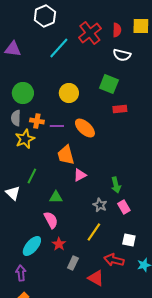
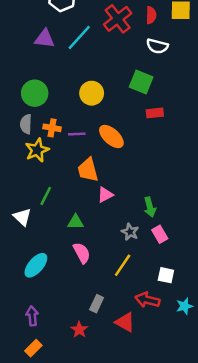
purple triangle: (13, 49) -> (45, 39), moved
pink semicircle: (51, 220) -> (82, 253), moved
red star: (59, 244) -> (79, 330), moved
cyan ellipse: (32, 246) -> (36, 265), moved

